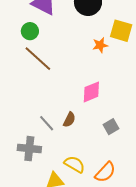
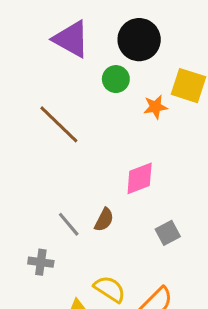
green circle: (30, 31) -> (116, 79), moved
gray cross: (29, 149) -> (41, 262), size x0.7

